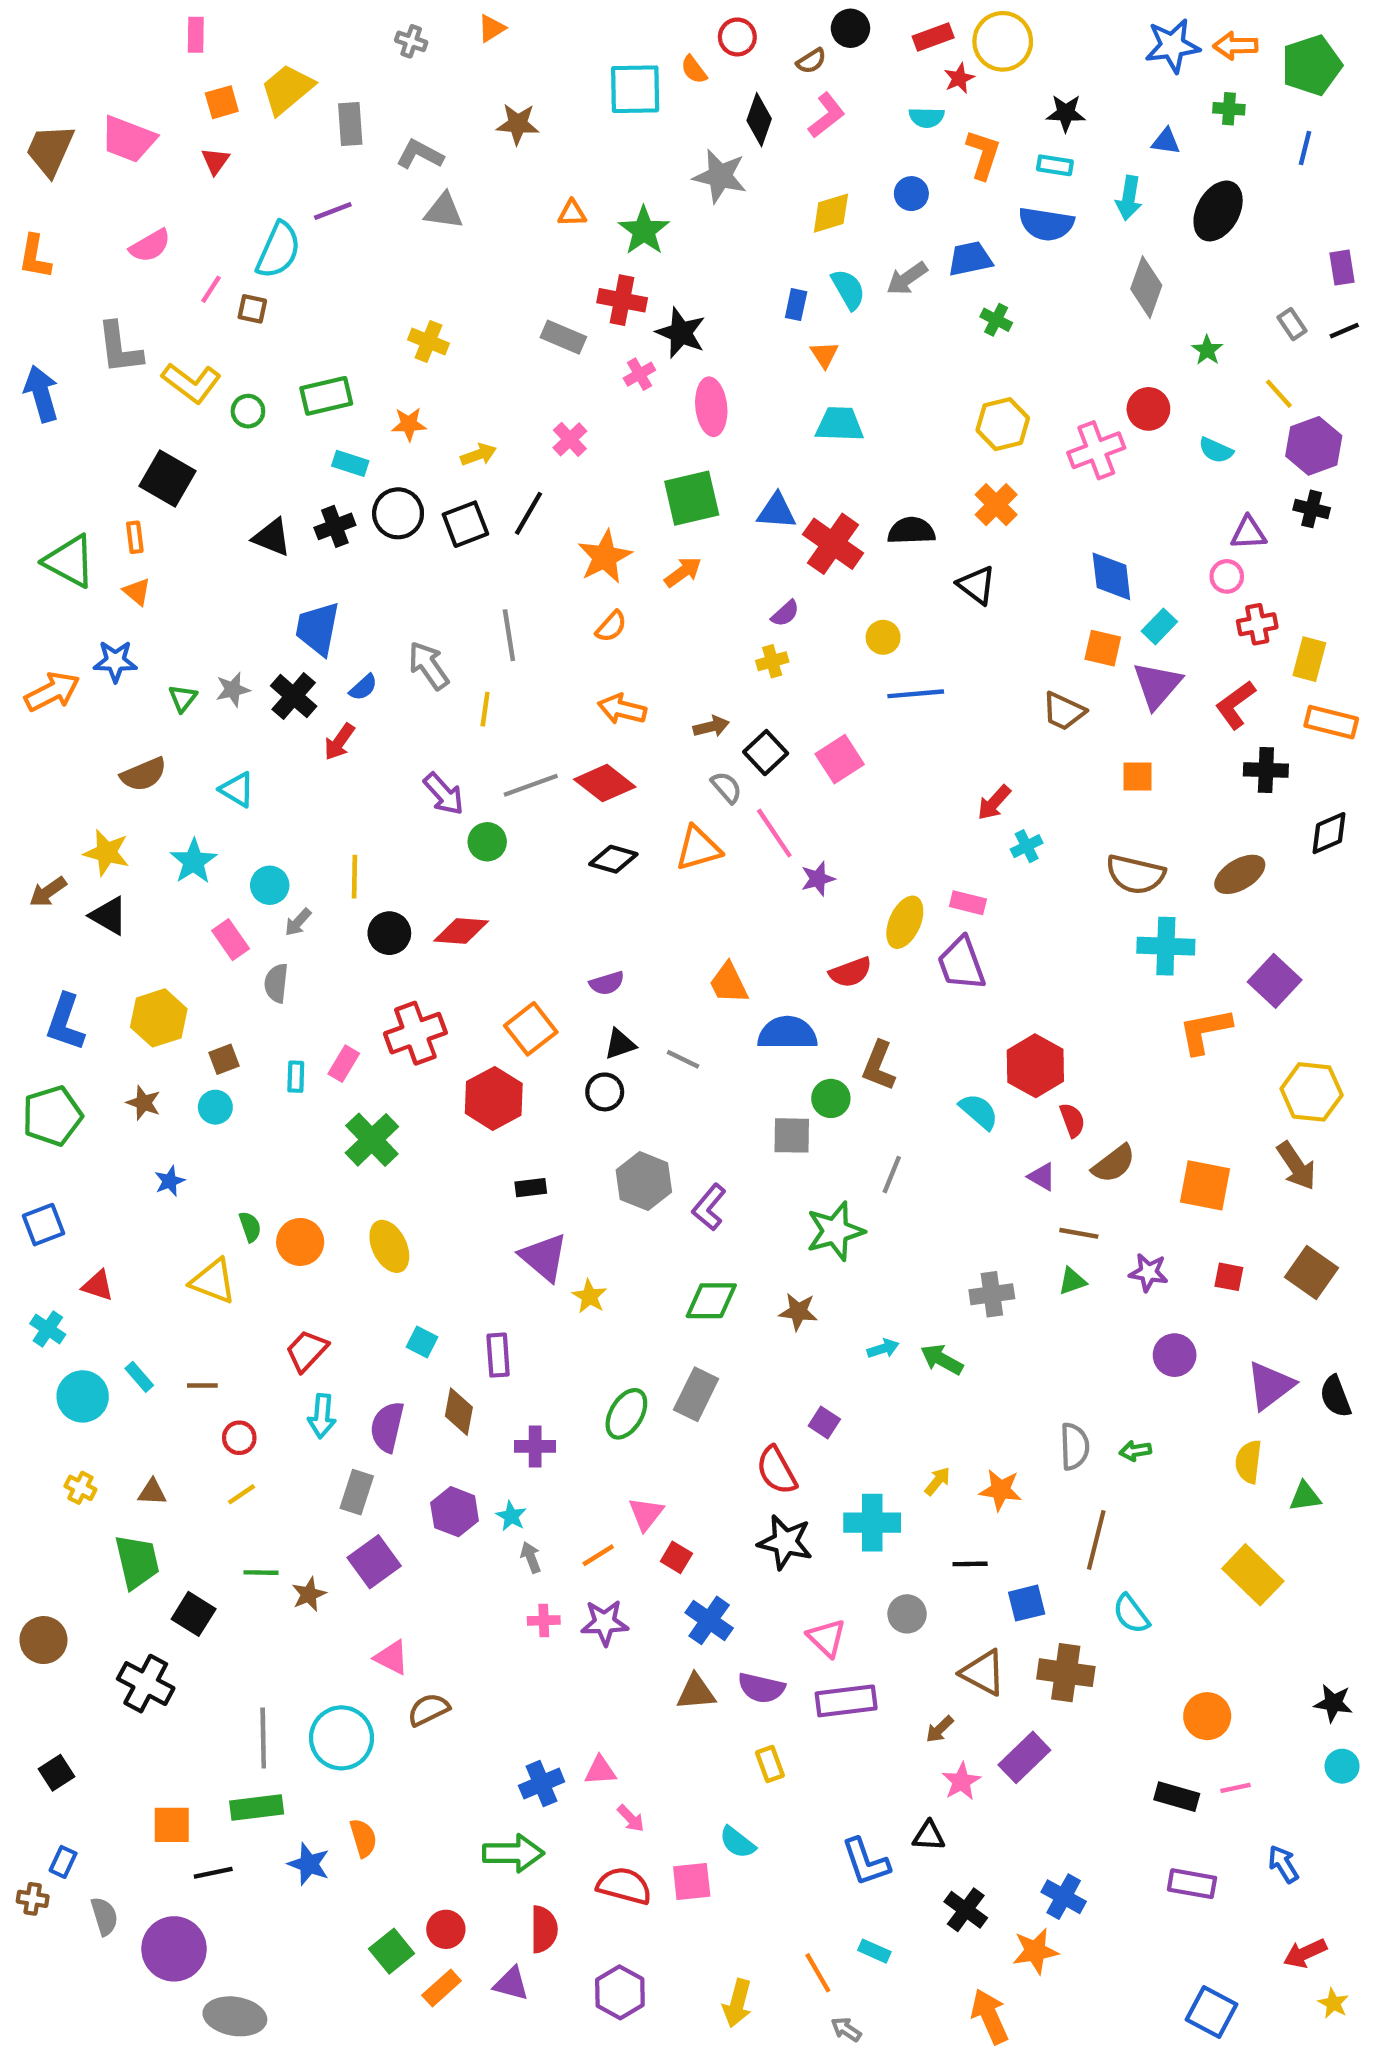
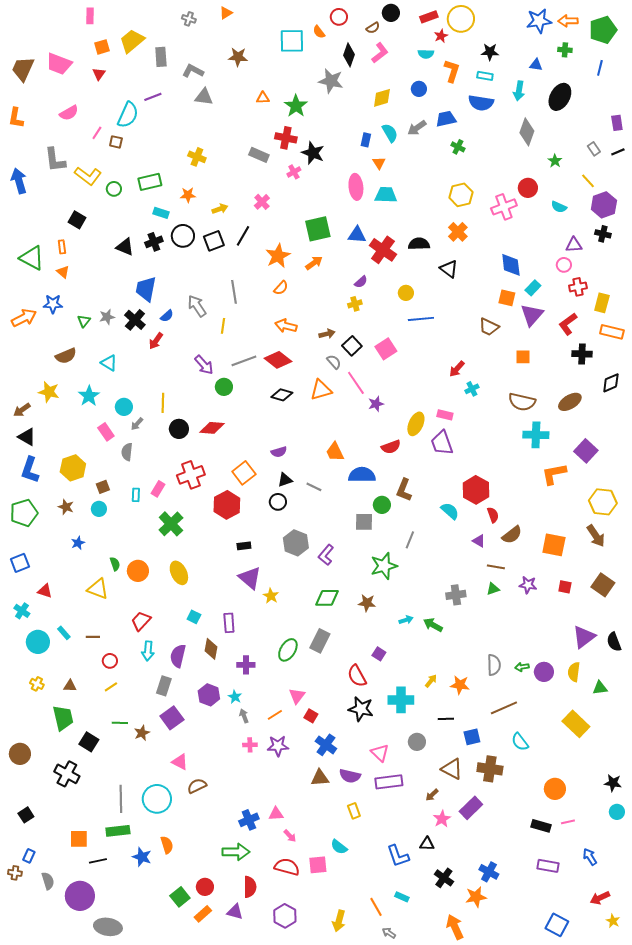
pink ellipse: (711, 407) -> (356, 187), moved
black square: (167, 479) -> (77, 220), size x0.7
black triangle: (109, 916) -> (27, 437), moved
purple circle: (1175, 1355) -> (544, 672), moved
brown line: (1096, 1540) -> (504, 708), turned 52

